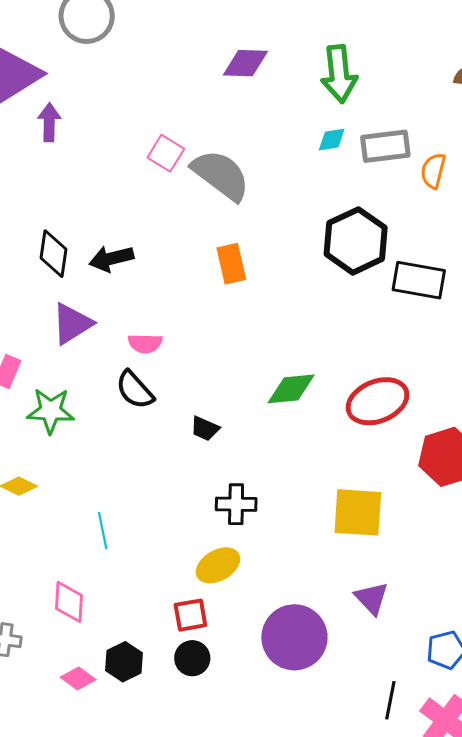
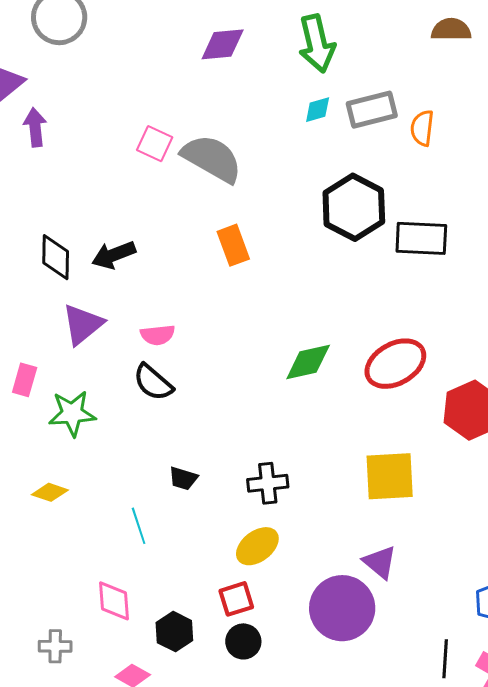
black trapezoid: (205, 429) -> (183, 478), moved
purple triangle: (372, 598) -> (380, 562), moved
black hexagon: (124, 662) -> (174, 632), moved

